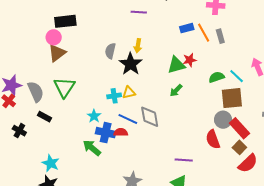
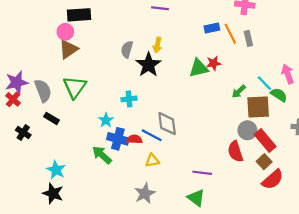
green semicircle: (217, 77) -> (279, 95), moved, turned 49
green arrow: (176, 90) -> (239, 91), moved
yellow triangle: (129, 93) -> (152, 161), moved
blue line: (128, 119) -> (152, 135), moved

